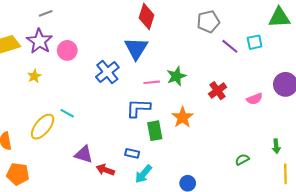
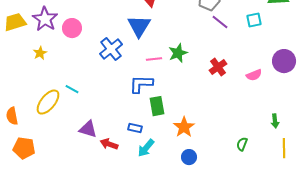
purple line: (230, 46) -> (220, 22), moved
orange star: (183, 117) -> (184, 127), moved
green semicircle: (242, 160) -> (242, 144), moved, turned -40

